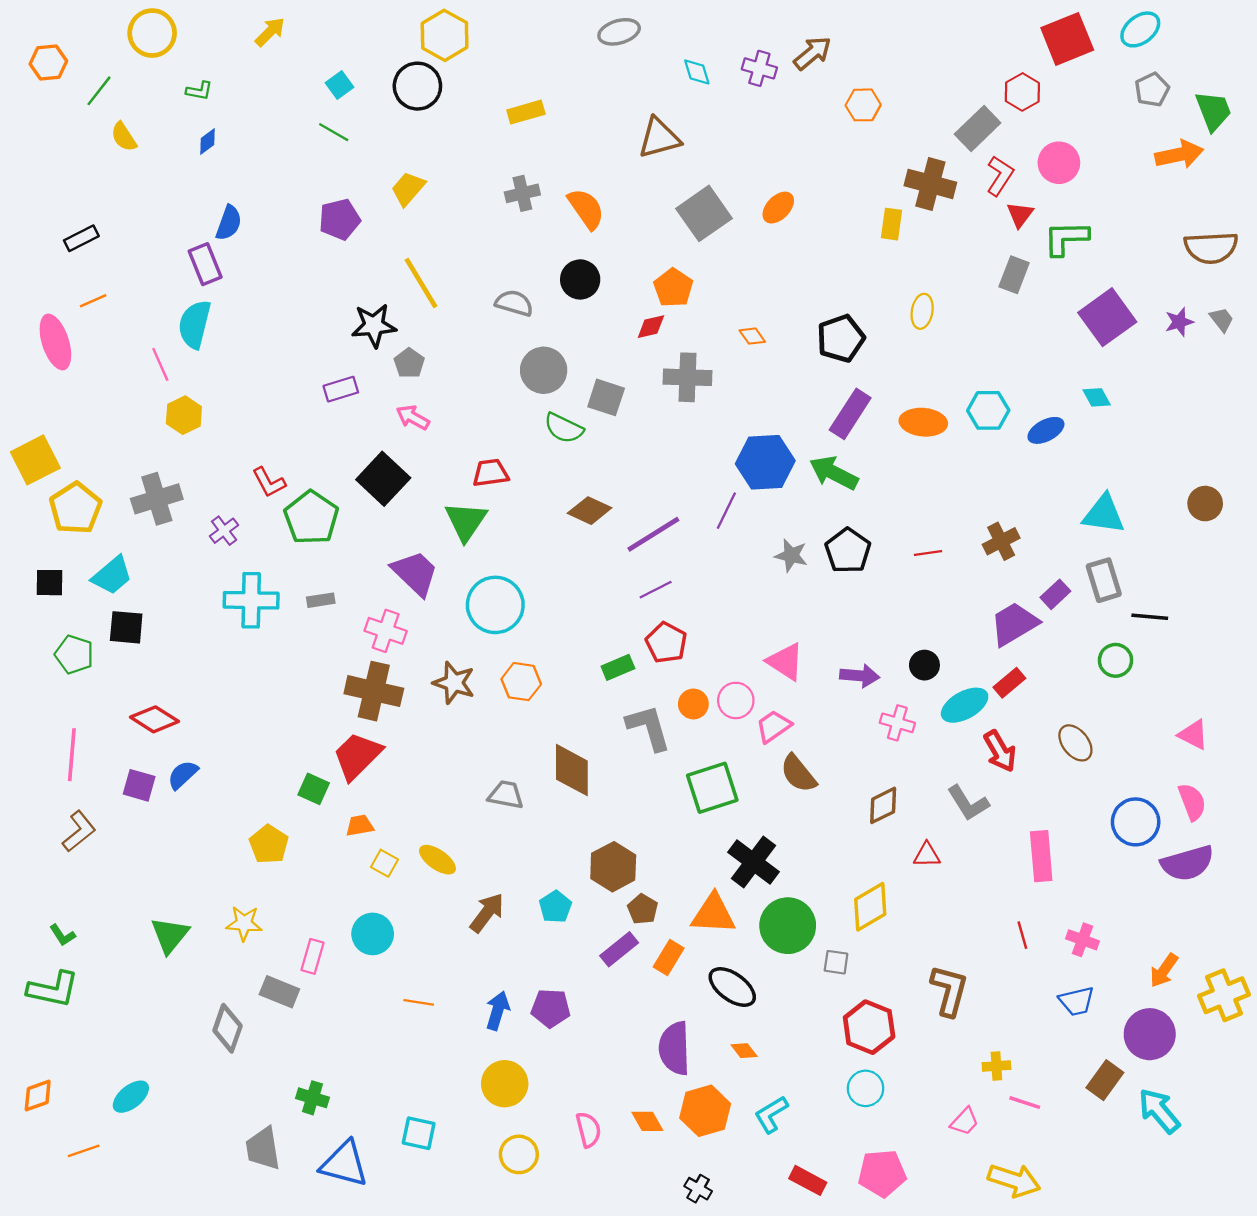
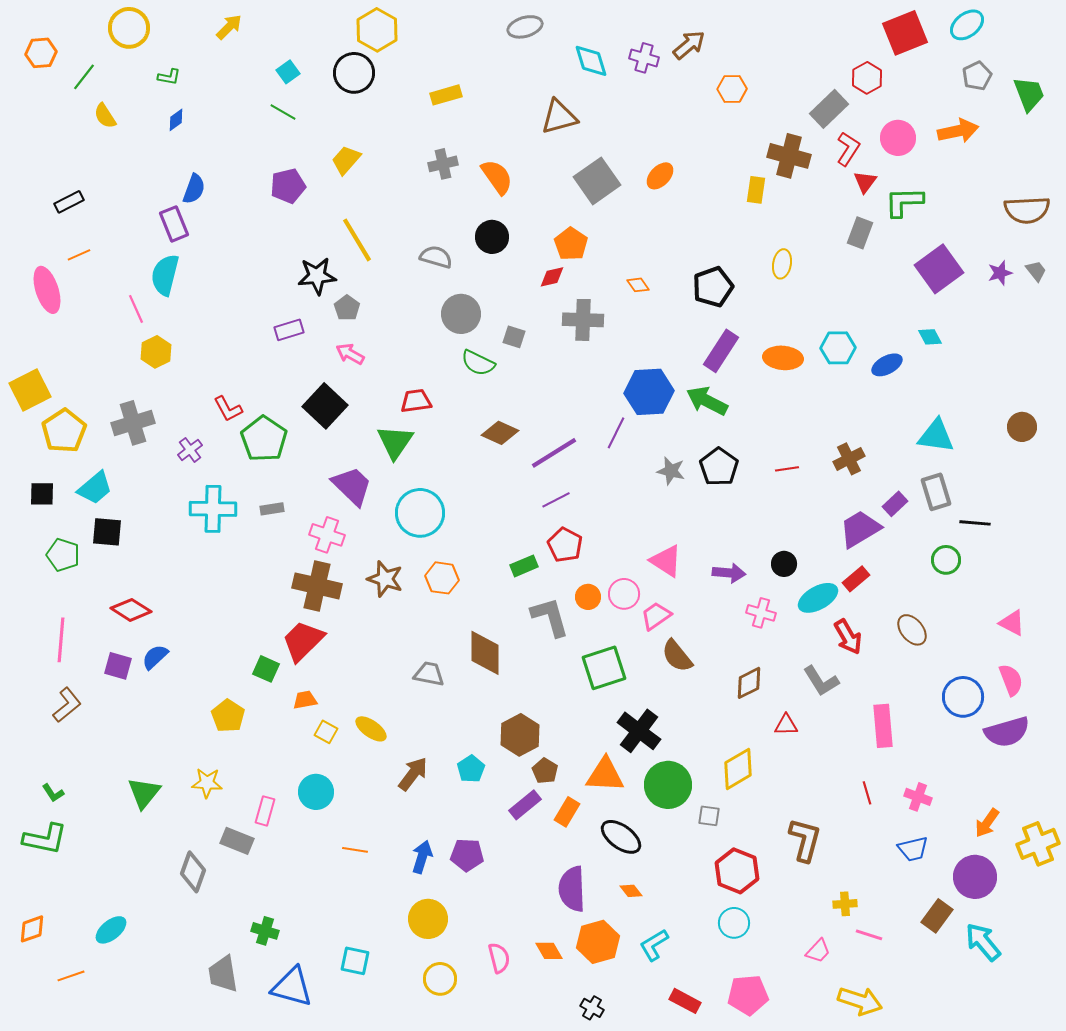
cyan diamond: (697, 72) -> (591, 61), size x1.4
orange arrow: (1179, 154) -> (958, 131), moved
gray square: (606, 397) -> (514, 337), size x0.7

